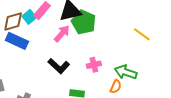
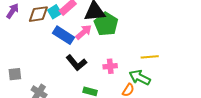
yellow line: (142, 34) -> (150, 57), moved, turned -48
blue rectangle: (17, 41) -> (64, 35), moved

